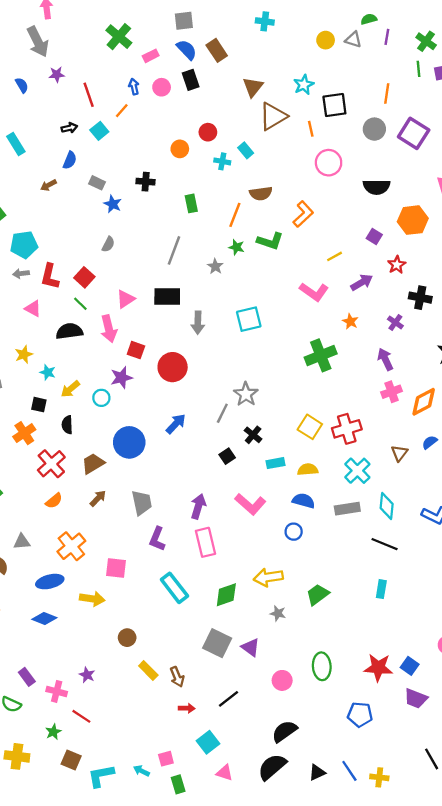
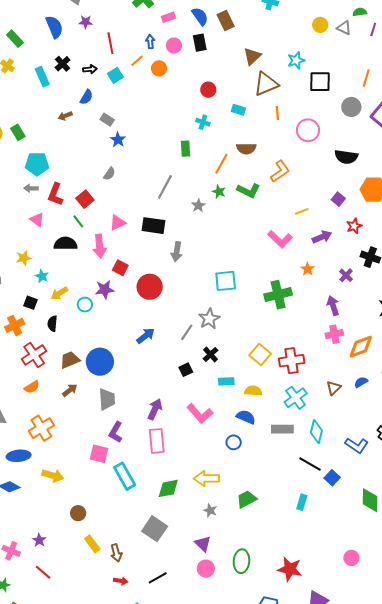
blue semicircle: (22, 85) -> (54, 27), size x1.6
orange line: (311, 129) -> (277, 113), moved
orange circle: (180, 149) -> (159, 68), moved
cyan rectangle: (246, 150) -> (238, 110), turned -40
cyan cross: (222, 161) -> (203, 122), moved
black cross: (146, 182) -> (63, 64), moved, turned 35
cyan square: (249, 319) -> (226, 281), moved
blue circle: (129, 442) -> (100, 362), moved
pink square: (116, 568) -> (99, 454), moved
purple triangle: (251, 647) -> (203, 544), moved
blue square: (410, 666) -> (332, 478), moved
red line: (81, 716) -> (43, 572), moved

